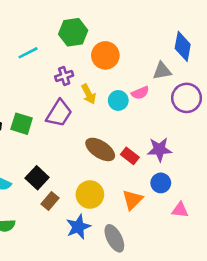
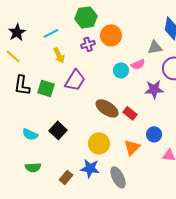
purple cross: (64, 76) -> (88, 44), moved
yellow arrow: (89, 94) -> (59, 55), moved
purple star: (159, 149) -> (154, 89), moved
brown rectangle: (50, 201) -> (66, 177), moved
blue star: (78, 227) -> (90, 168), turned 30

